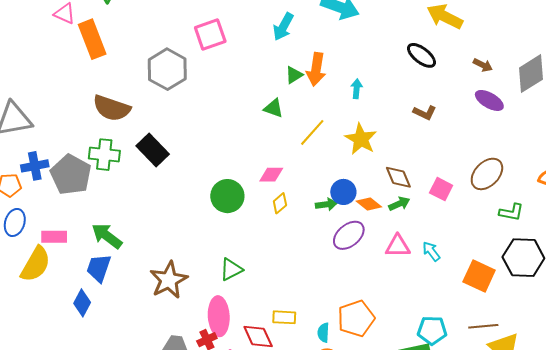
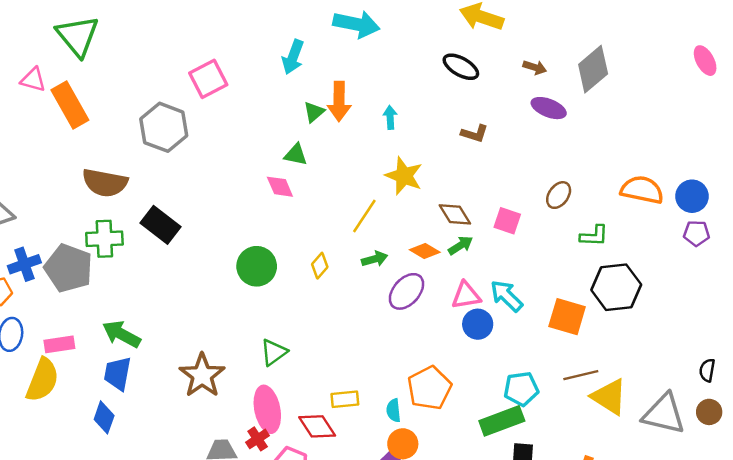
yellow line: (312, 132) -> (364, 216), moved
brown ellipse: (487, 174) -> (559, 195), size x0.7
pink diamond: (271, 175) -> (280, 187), moved, turned 75
blue circle: (343, 192) -> (478, 324), moved
cyan arrow: (431, 251) -> (507, 296), size x1.4

